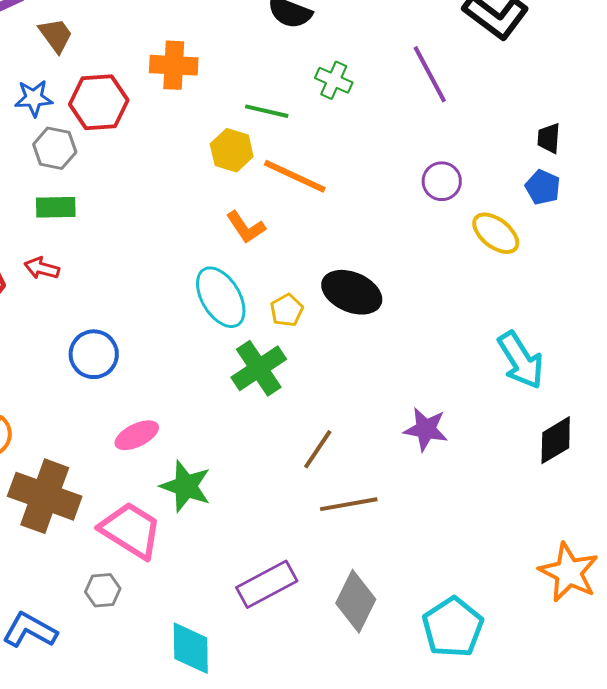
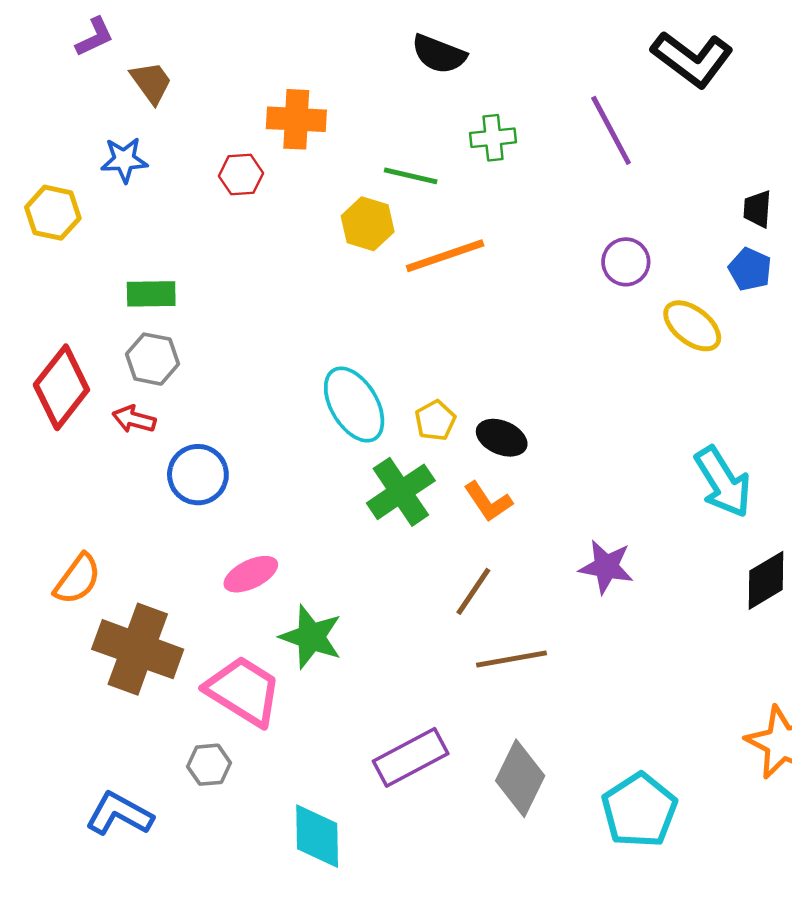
green cross: (334, 80) -> (493, 138), turned -30
red hexagon: (99, 102) -> (241, 175), moved, size x0.6
gray hexagon: (55, 148) -> (152, 359), moved
orange line: (295, 176) -> (445, 256), turned -44
orange L-shape: (246, 227) -> (488, 502), moved
red arrow: (42, 268) -> (134, 419), moved
black ellipse: (352, 292) -> (502, 438), moved, size x0.7

